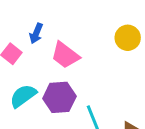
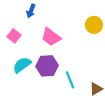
blue arrow: (36, 33) -> (31, 11), moved

